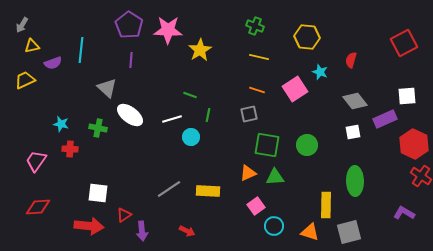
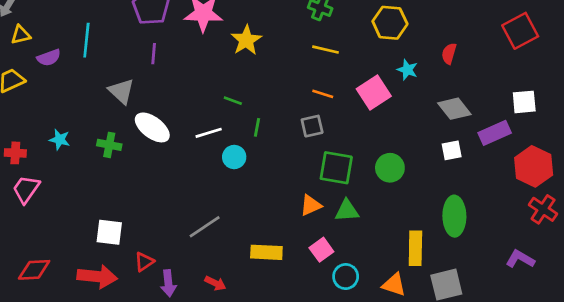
red cross: (70, 149) -> (15, 153), moved
yellow rectangle: (208, 191) -> (266, 252), moved
red diamond: (38, 207) -> (34, 270), moved
red arrow: (187, 231) -> (215, 283), moved

